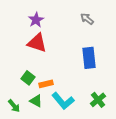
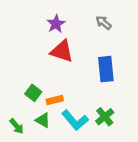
purple star: (36, 20) -> (56, 24), moved
red triangle: (37, 43) -> (62, 51), moved
green cross: (98, 100) -> (105, 117), moved

